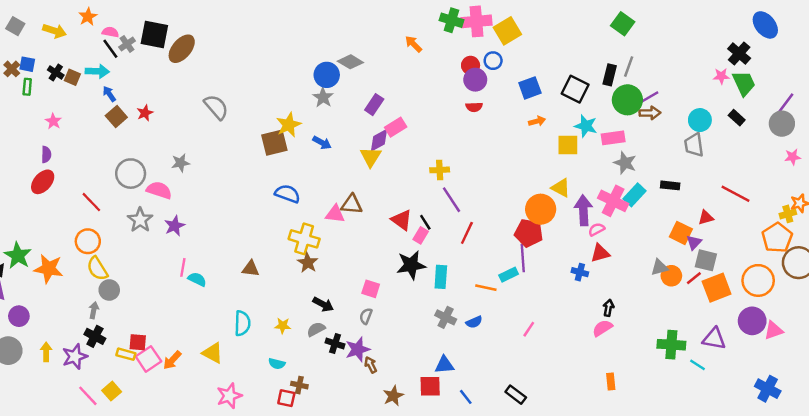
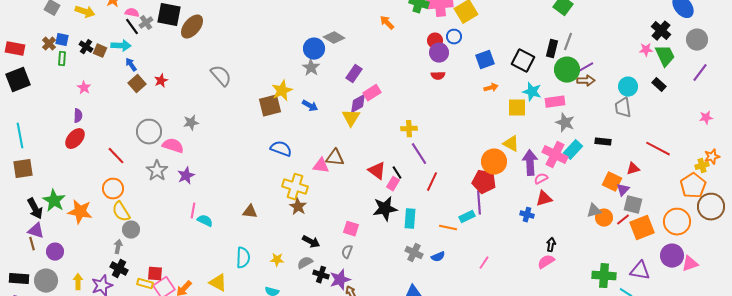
gray circle: (782, 124) -> (697, 40), moved

